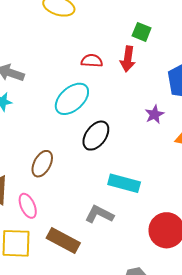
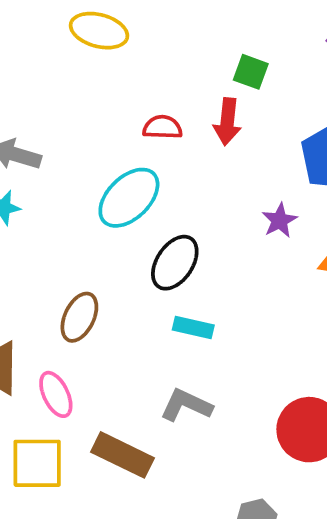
cyan rectangle: (124, 183) -> (193, 327), moved, size x0.7

